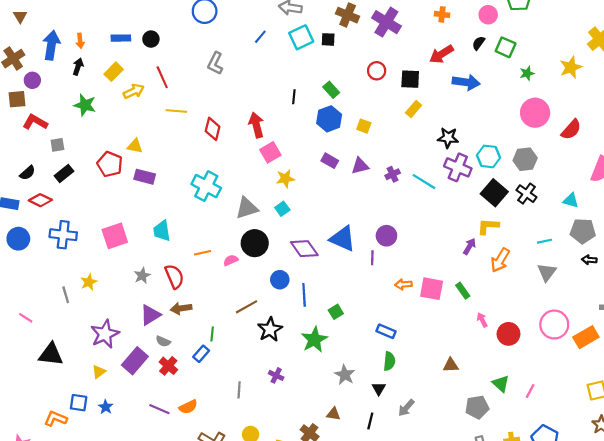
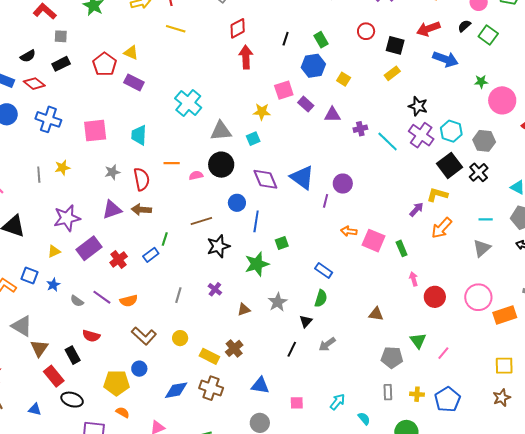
green star: (527, 73) -> (481, 82), moved
red diamond: (213, 129) -> (238, 28), moved, turned 35
pink square: (270, 152) -> (284, 90), moved
gray semicircle: (163, 341) -> (77, 301), moved
brown triangle: (333, 414) -> (244, 310), moved, turned -40

